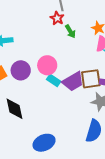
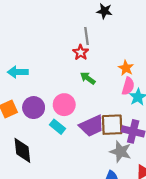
green arrow: (70, 31) -> (88, 78), moved, turned 152
cyan rectangle: (54, 80) -> (57, 127), moved

